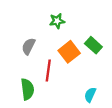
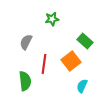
orange square: (69, 52) -> (71, 61), moved

